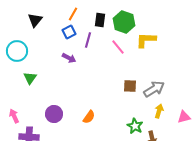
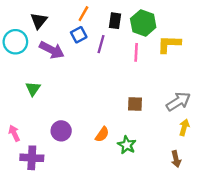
pink line: (118, 47) -> (136, 52), turned 42
cyan circle: (17, 51) -> (15, 42), moved
purple arrow: (69, 58) -> (52, 50), moved, size x1.5
brown square: (130, 86) -> (135, 104), moved
green star: (135, 126) -> (127, 145), moved

